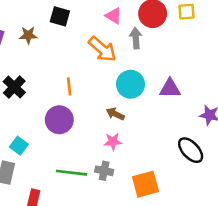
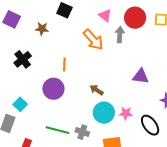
brown star: (28, 35) -> (42, 29), moved
cyan circle: (131, 84) -> (104, 113), moved
pink star: (113, 142) -> (126, 113), moved

